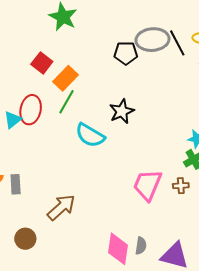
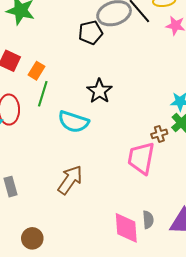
orange rectangle: (66, 78) -> (37, 71), size x0.7
brown cross: (181, 186) -> (159, 134), moved
brown arrow: (61, 207) -> (70, 180), moved

